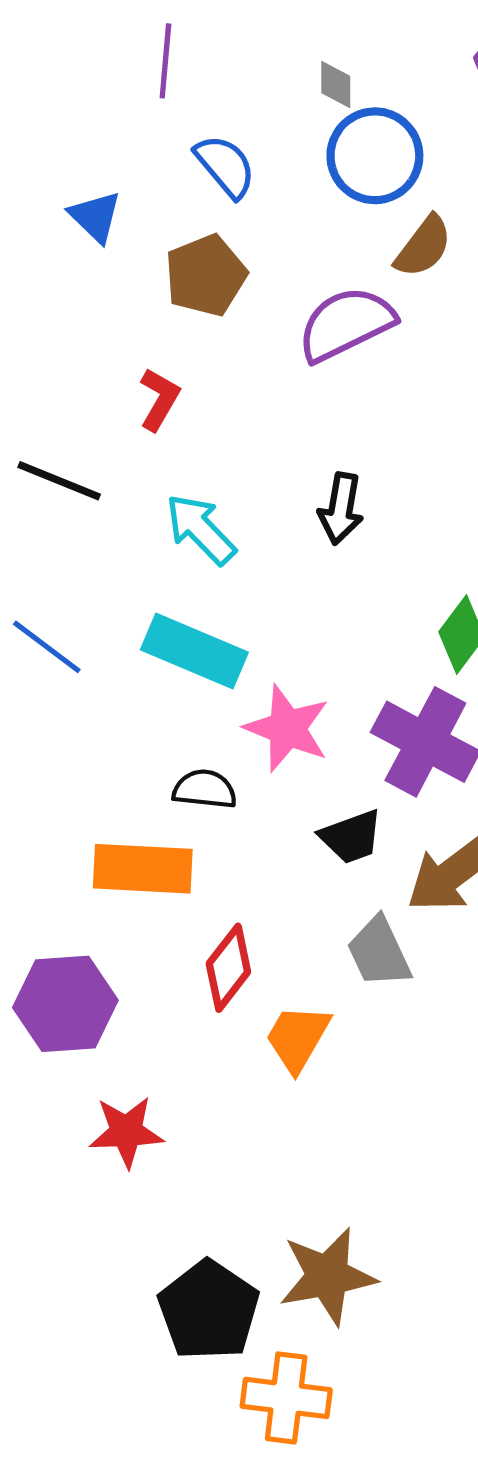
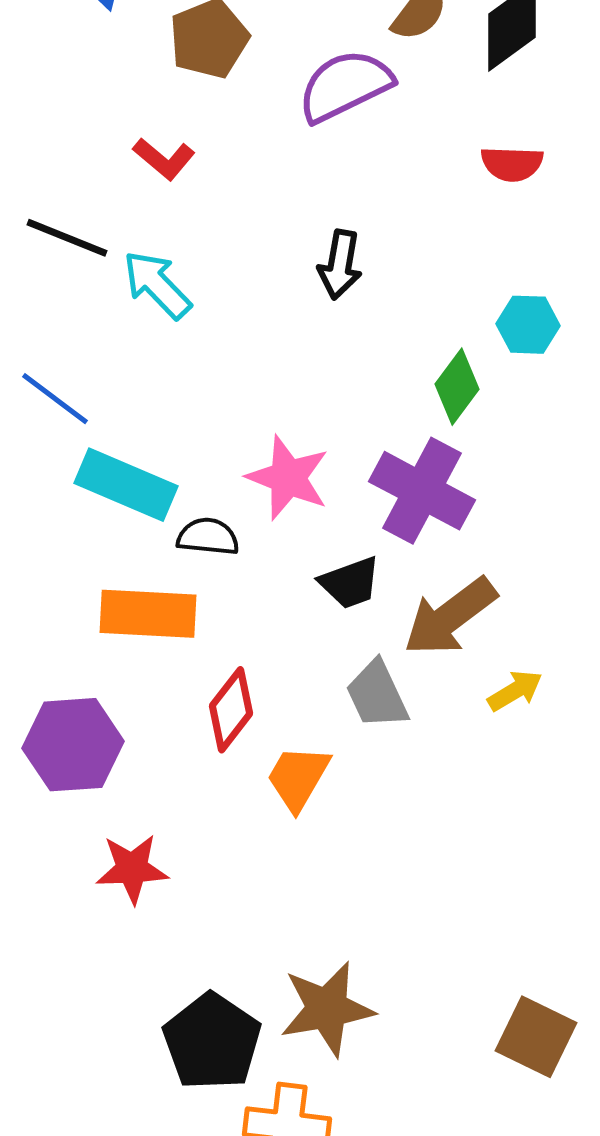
red L-shape: (159, 399) -> (164, 159), turned 100
cyan arrow: (201, 529) -> (157, 285), moved
cyan rectangle: (194, 651) -> (126, 485), moved

